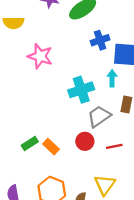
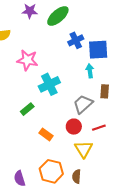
cyan cross: (81, 90) -> (49, 84), moved
green rectangle: (30, 143) -> (27, 109), moved
yellow triangle: (105, 185) -> (84, 149), moved

